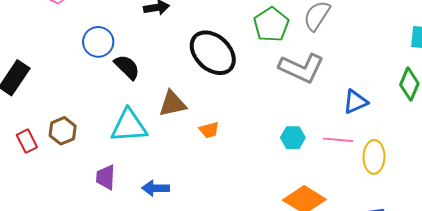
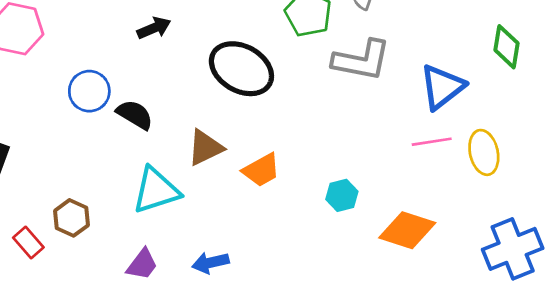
blue triangle: (355, 102) -> (442, 87), size x1.4
orange trapezoid: (209, 130) -> (261, 170), size x1.4
cyan hexagon: (293, 138) -> (342, 195), moved
purple trapezoid: (106, 177) -> (142, 264), turned -132

